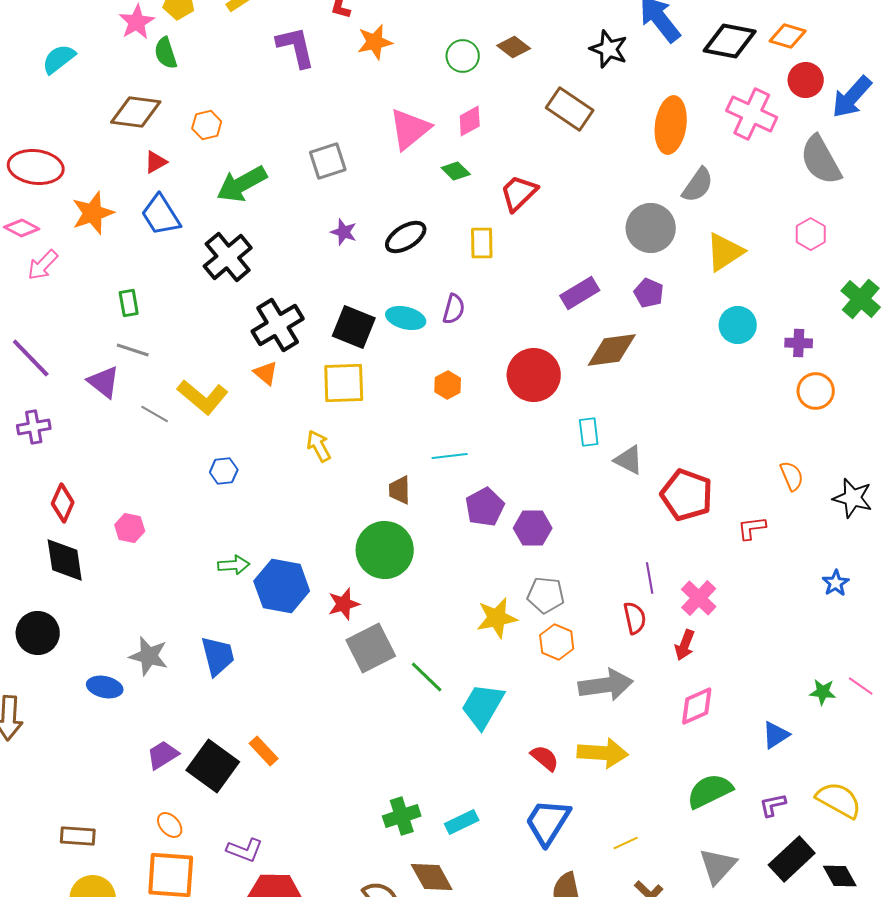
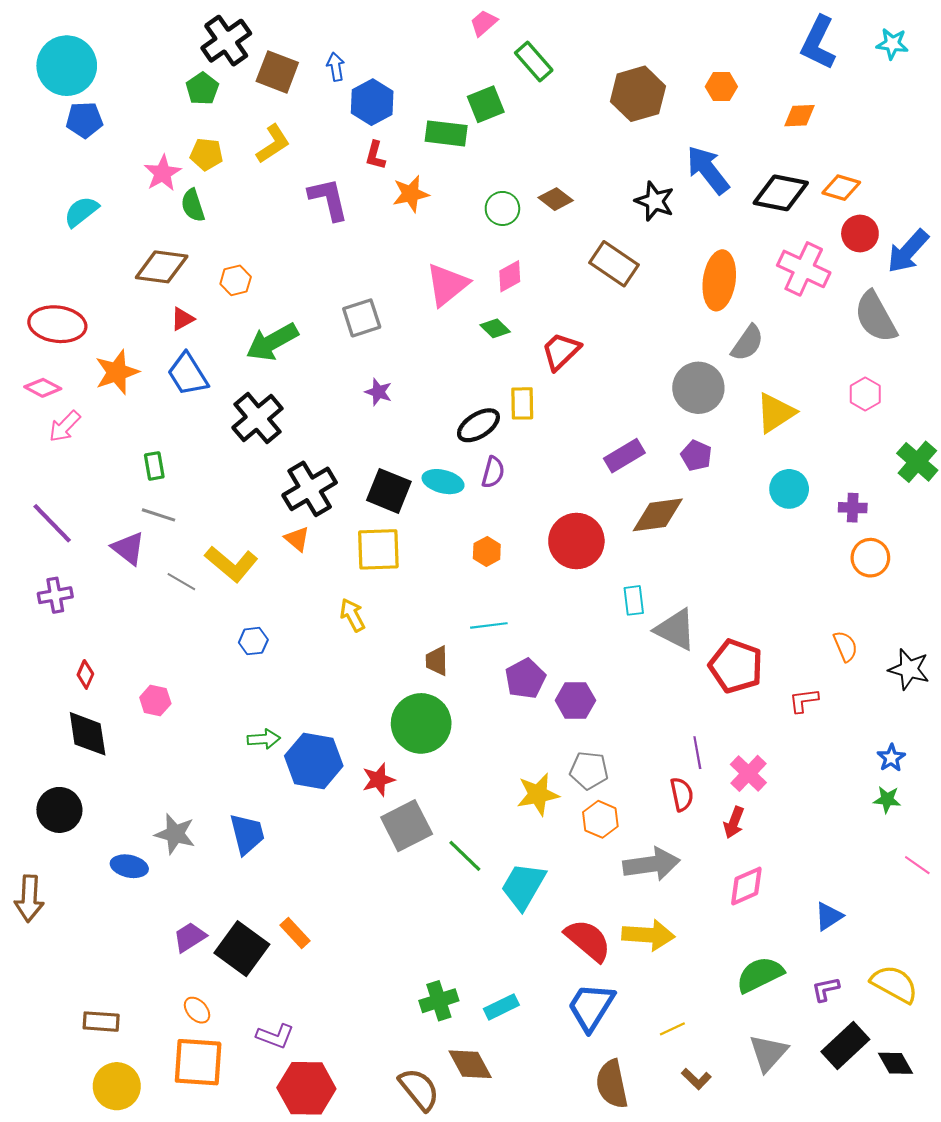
black ellipse: (406, 237) -> (478, 425), moved
gray triangle: (629, 460) -> (675, 630), size x1.4
red diamond: (63, 503) -> (85, 674), size x0.7
green star: (823, 692) -> (887, 800), moved
red semicircle: (545, 758) -> (588, 940), size x1.6

